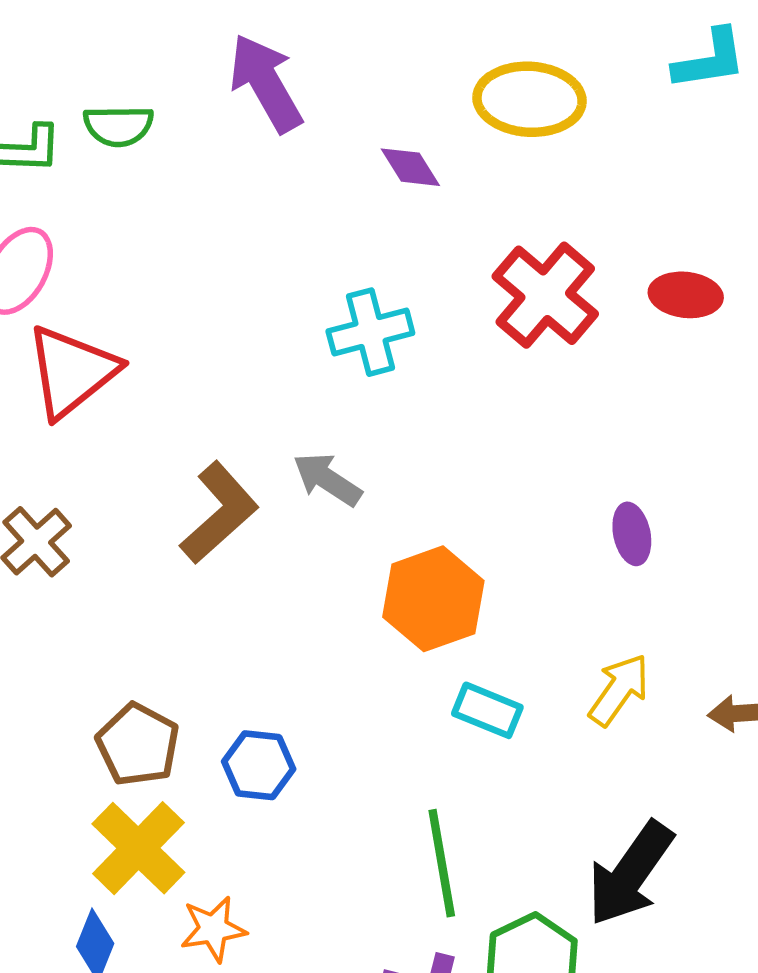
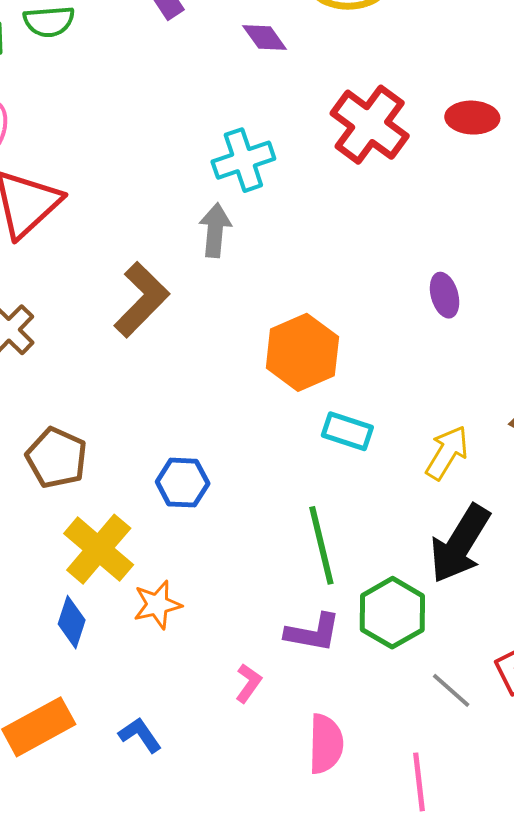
gray arrow: (327, 479) -> (215, 230), moved, turned 66
yellow arrow: (619, 690) -> (447, 453), moved
brown pentagon: (138, 744) -> (57, 458), moved

